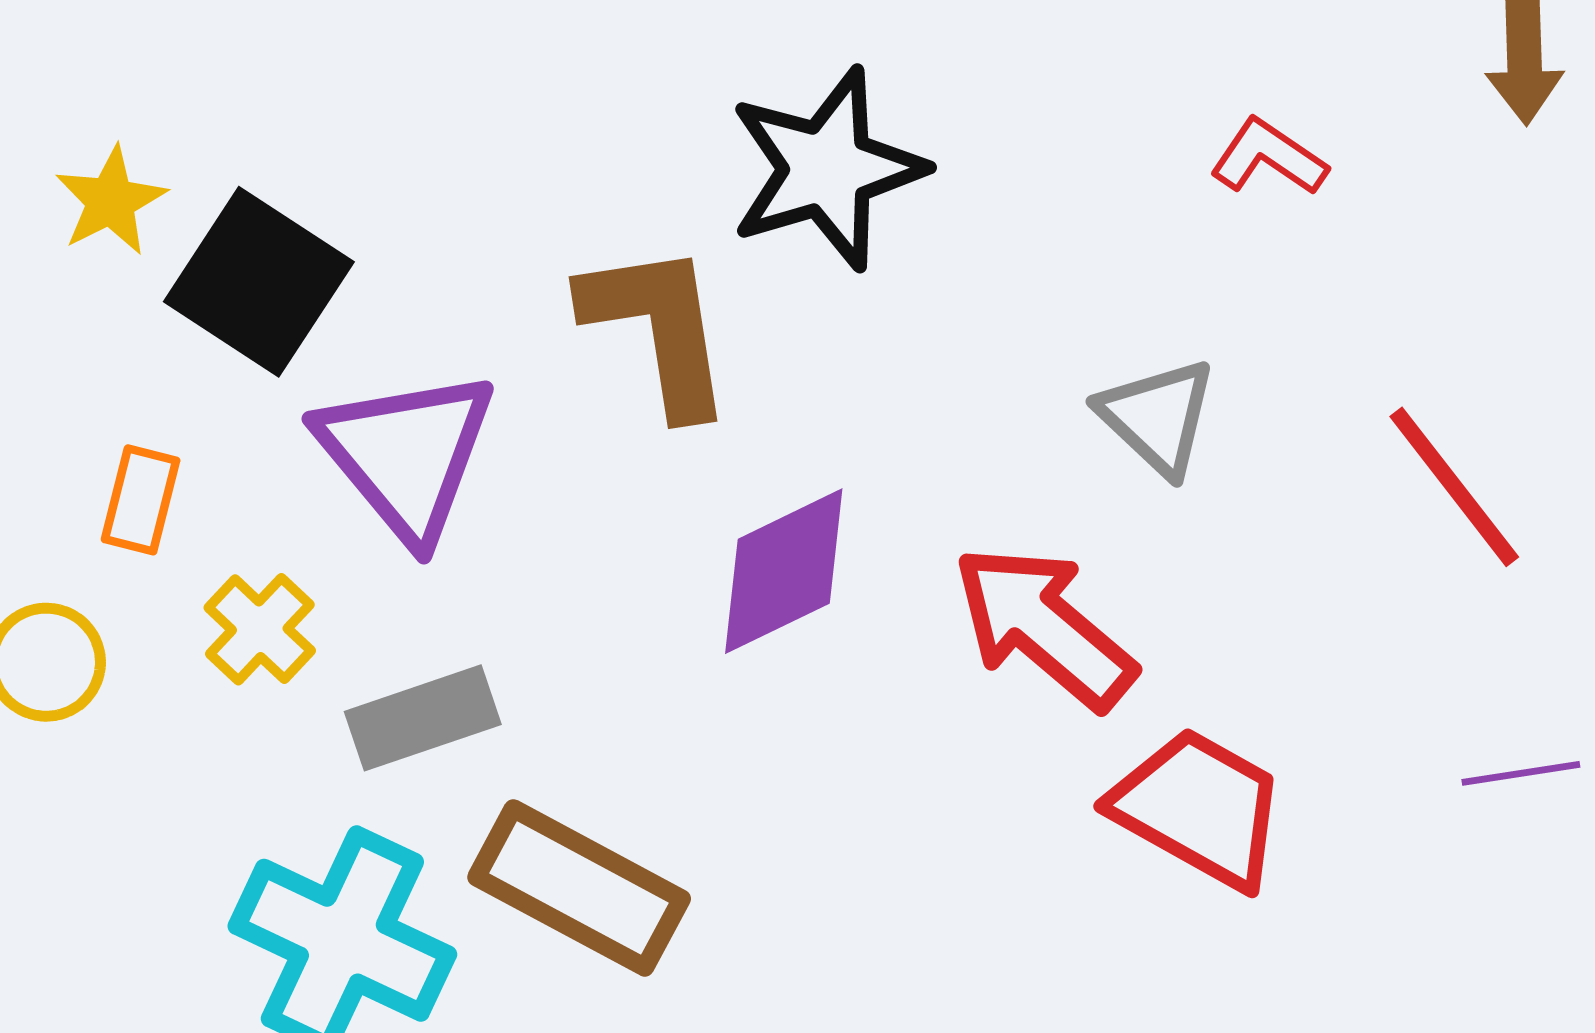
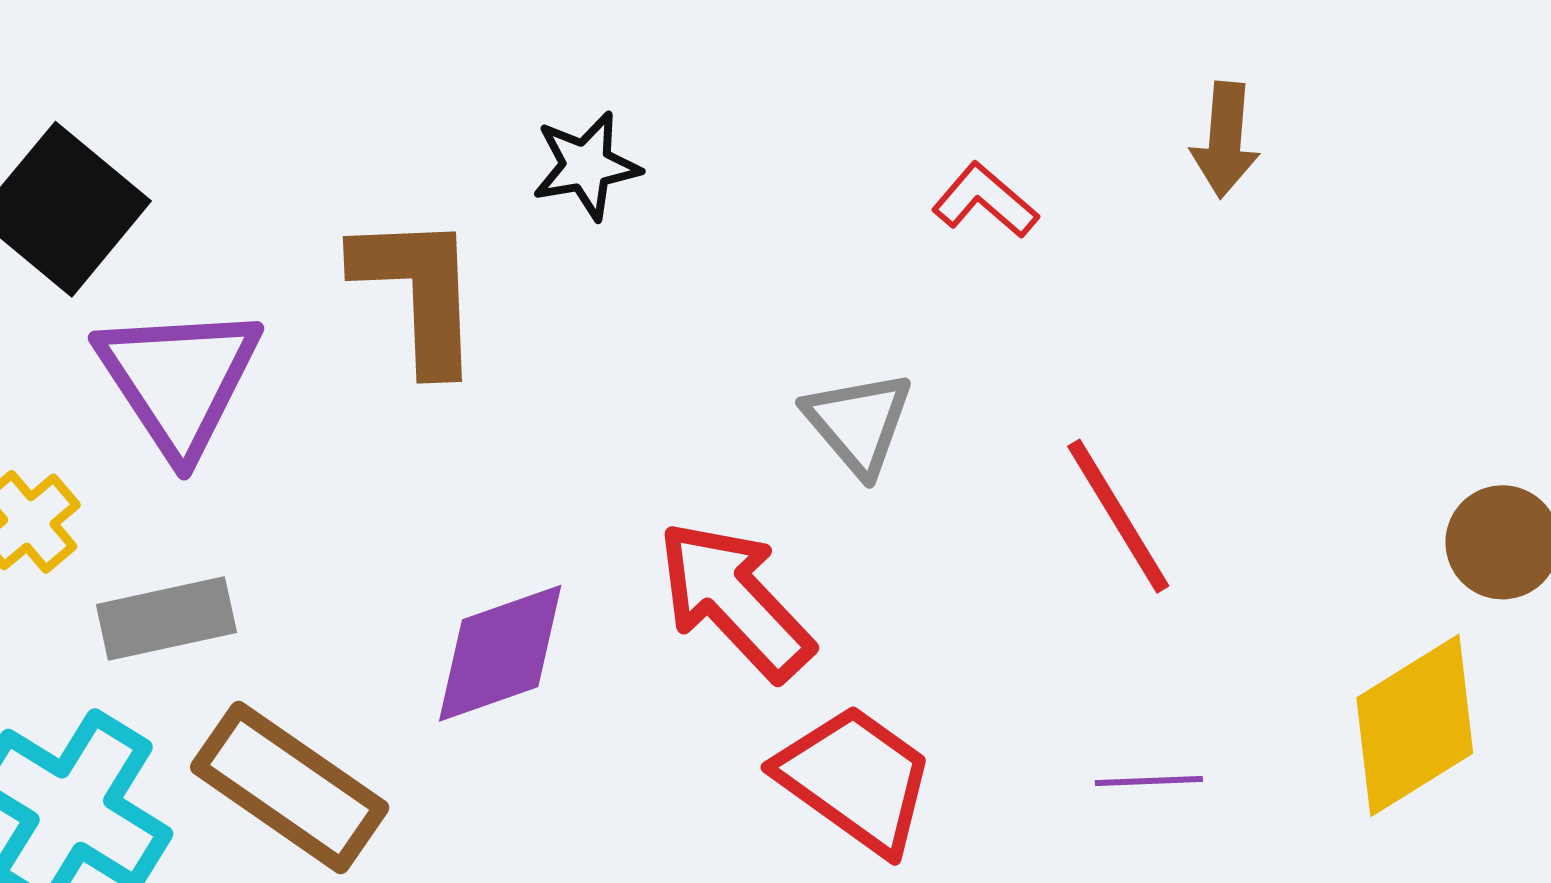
black star: (827, 169) -> (586, 166), size x0.6
purple diamond: (784, 571) -> (500, 653), moved

